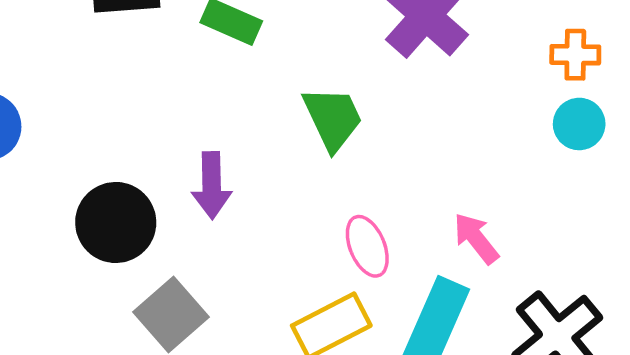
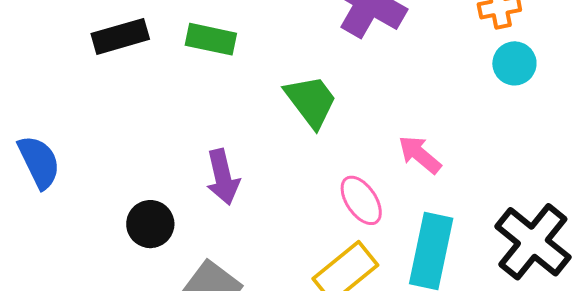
black circle: (116, 222) -> (150, 224), size x0.7
pink arrow: (476, 238) -> (420, 155), moved

